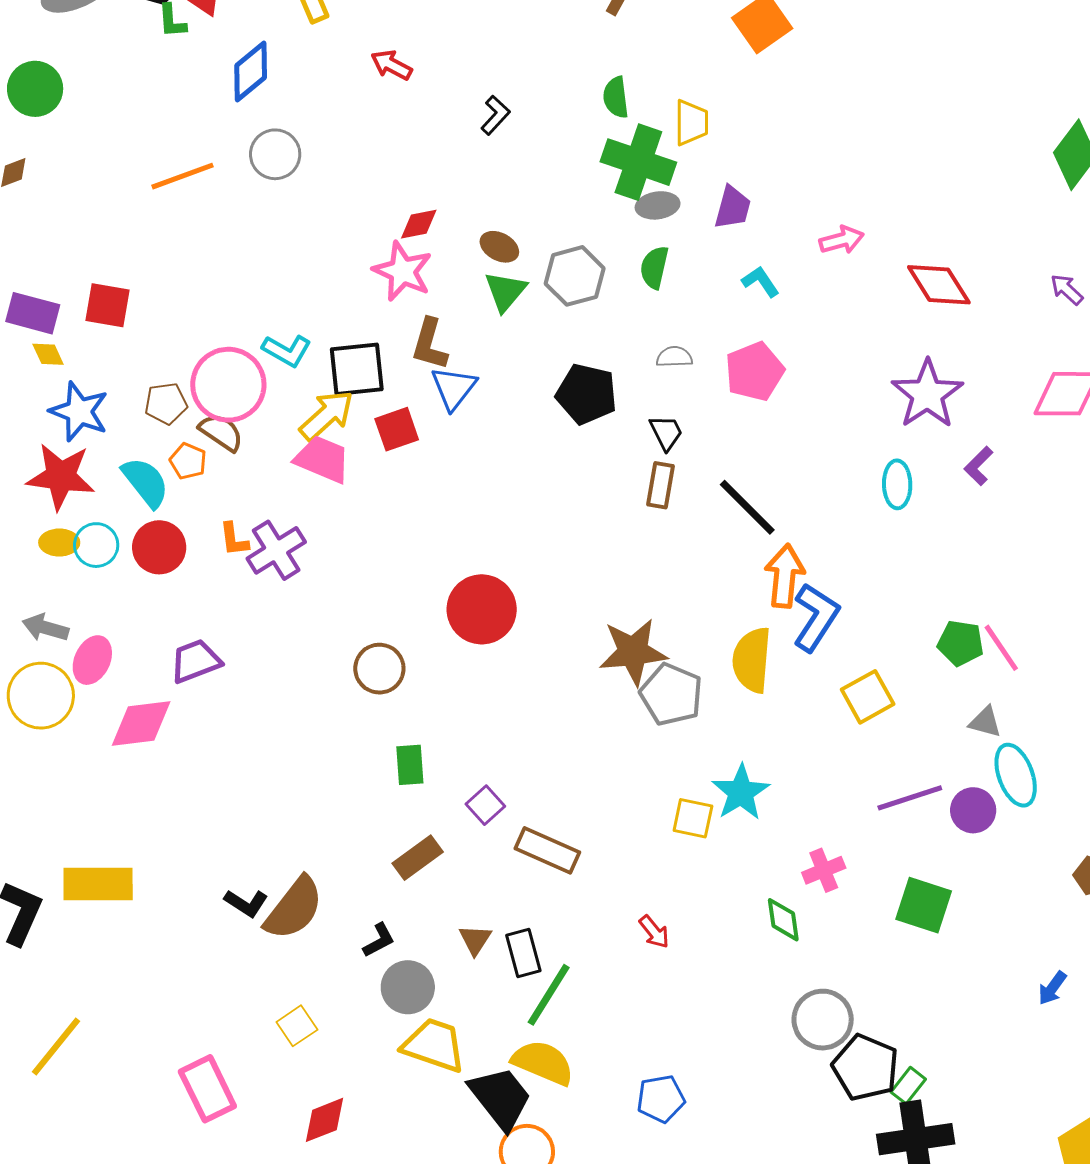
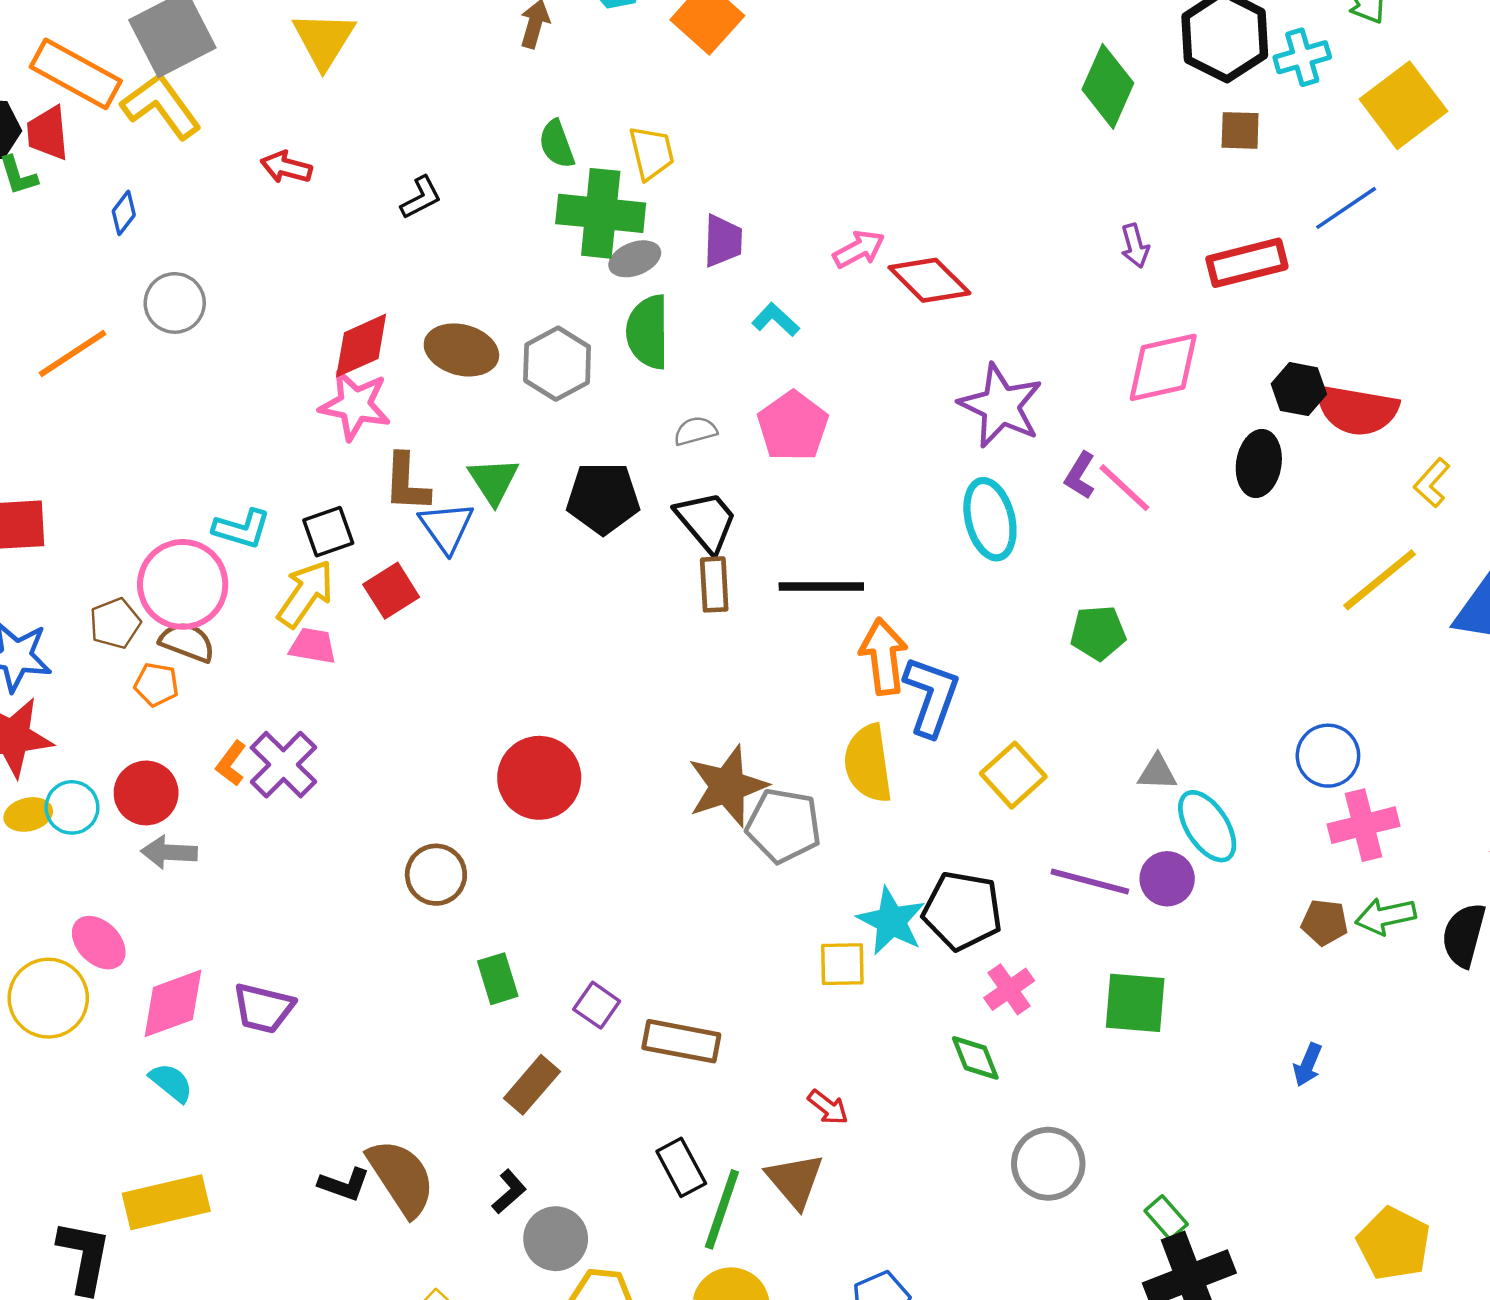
blue diamond: (251, 71) -> (124, 213), size x0.6
black L-shape: (495, 115) -> (421, 198), turned 33
red diamond: (419, 224) -> (361, 346), size x1.5
brown ellipse: (499, 247) -> (461, 350), size x1.5
green semicircle: (654, 267) -> (648, 332), size x1.4
red diamond: (939, 285) -> (929, 280), moved
purple arrow: (1067, 289) -> (1135, 246), turned -135
green triangle: (505, 291) -> (494, 481), moved
black square: (357, 369) -> (328, 532), size x0.7
black trapezoid: (666, 433) -> (706, 521), size x1.5
pink trapezoid: (323, 459) -> (313, 646), size x0.7
cyan semicircle: (146, 482) -> (171, 1083), moved, size x0.7
cyan ellipse: (897, 484) -> (990, 519), size x1.4
black line: (747, 507) -> (821, 587), turned -32
orange L-shape: (234, 539) -> (231, 763), turned 57
gray arrow: (45, 628) -> (169, 852), moved
green pentagon: (960, 643) -> (1098, 633), moved
pink line: (1001, 648) -> (1124, 488), moved
pink ellipse: (92, 660) -> (99, 943), turned -57
purple trapezoid: (195, 661) -> (263, 1008), moved, turned -132
purple line: (910, 798) -> (1090, 882), turned 46
brown semicircle: (294, 908) -> (401, 1178), turned -58
brown triangle: (475, 940) -> (795, 1181), moved, size x1.5
black pentagon: (865, 1068) -> (962, 911), moved
green rectangle: (908, 1086) -> (1166, 1217), turned -66

